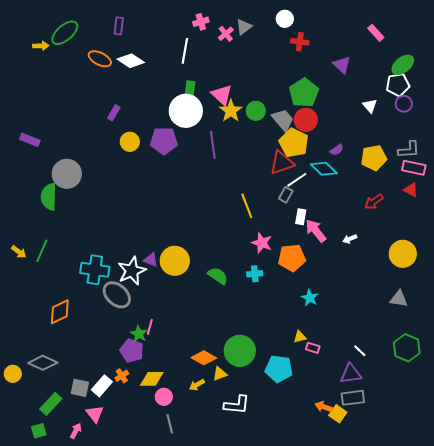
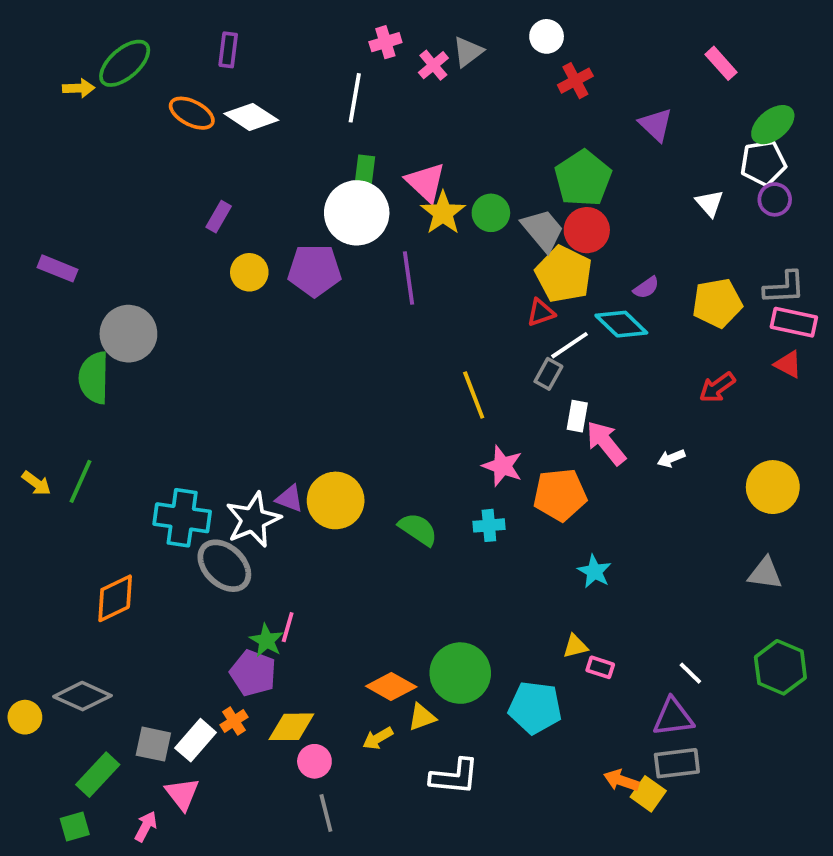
red cross: (300, 42) -> (575, 81), turned -36
red triangle: (282, 163) -> (541, 313), size x0.6

